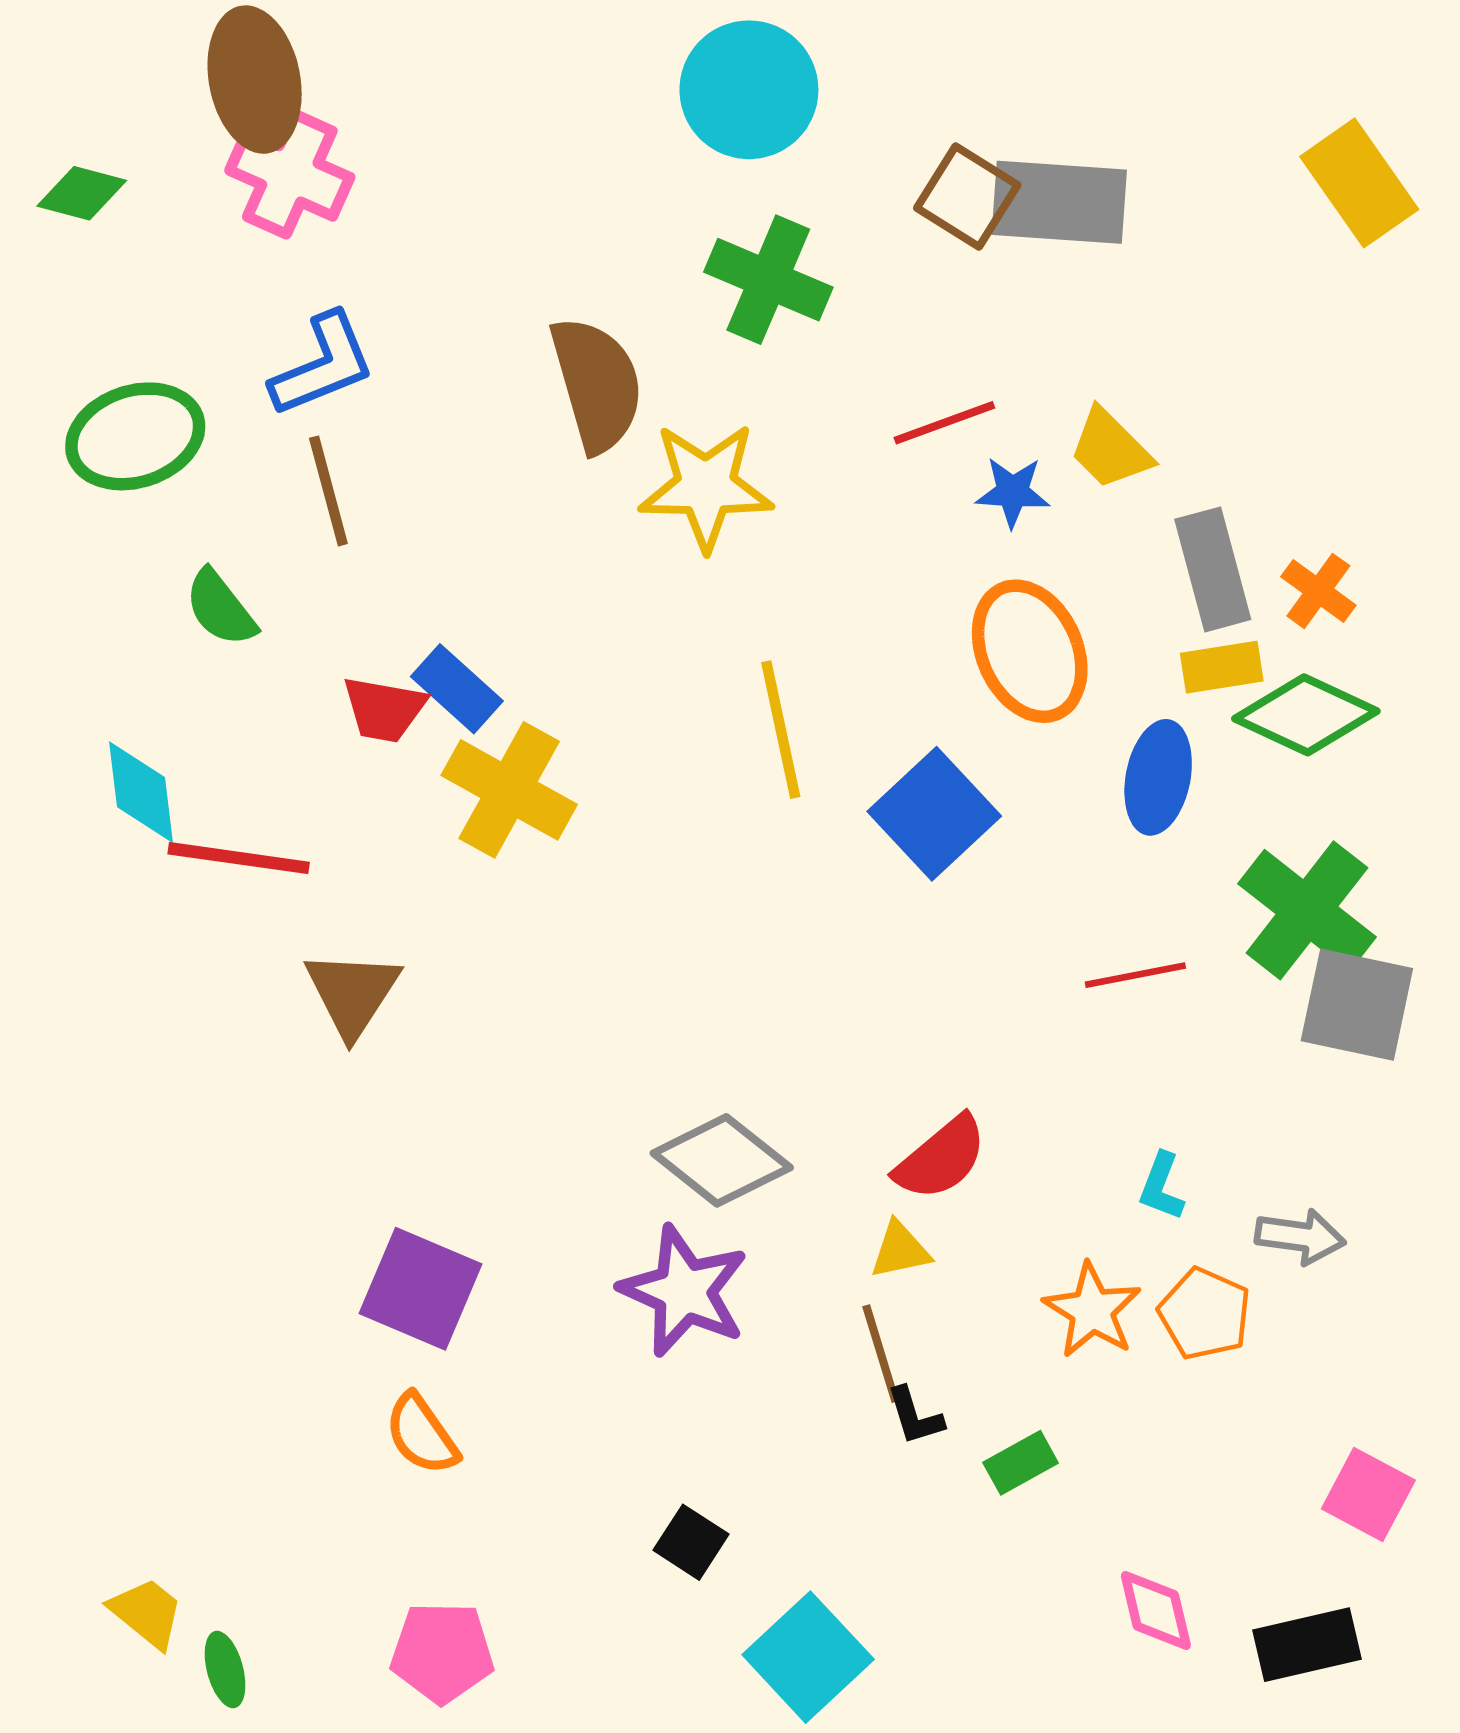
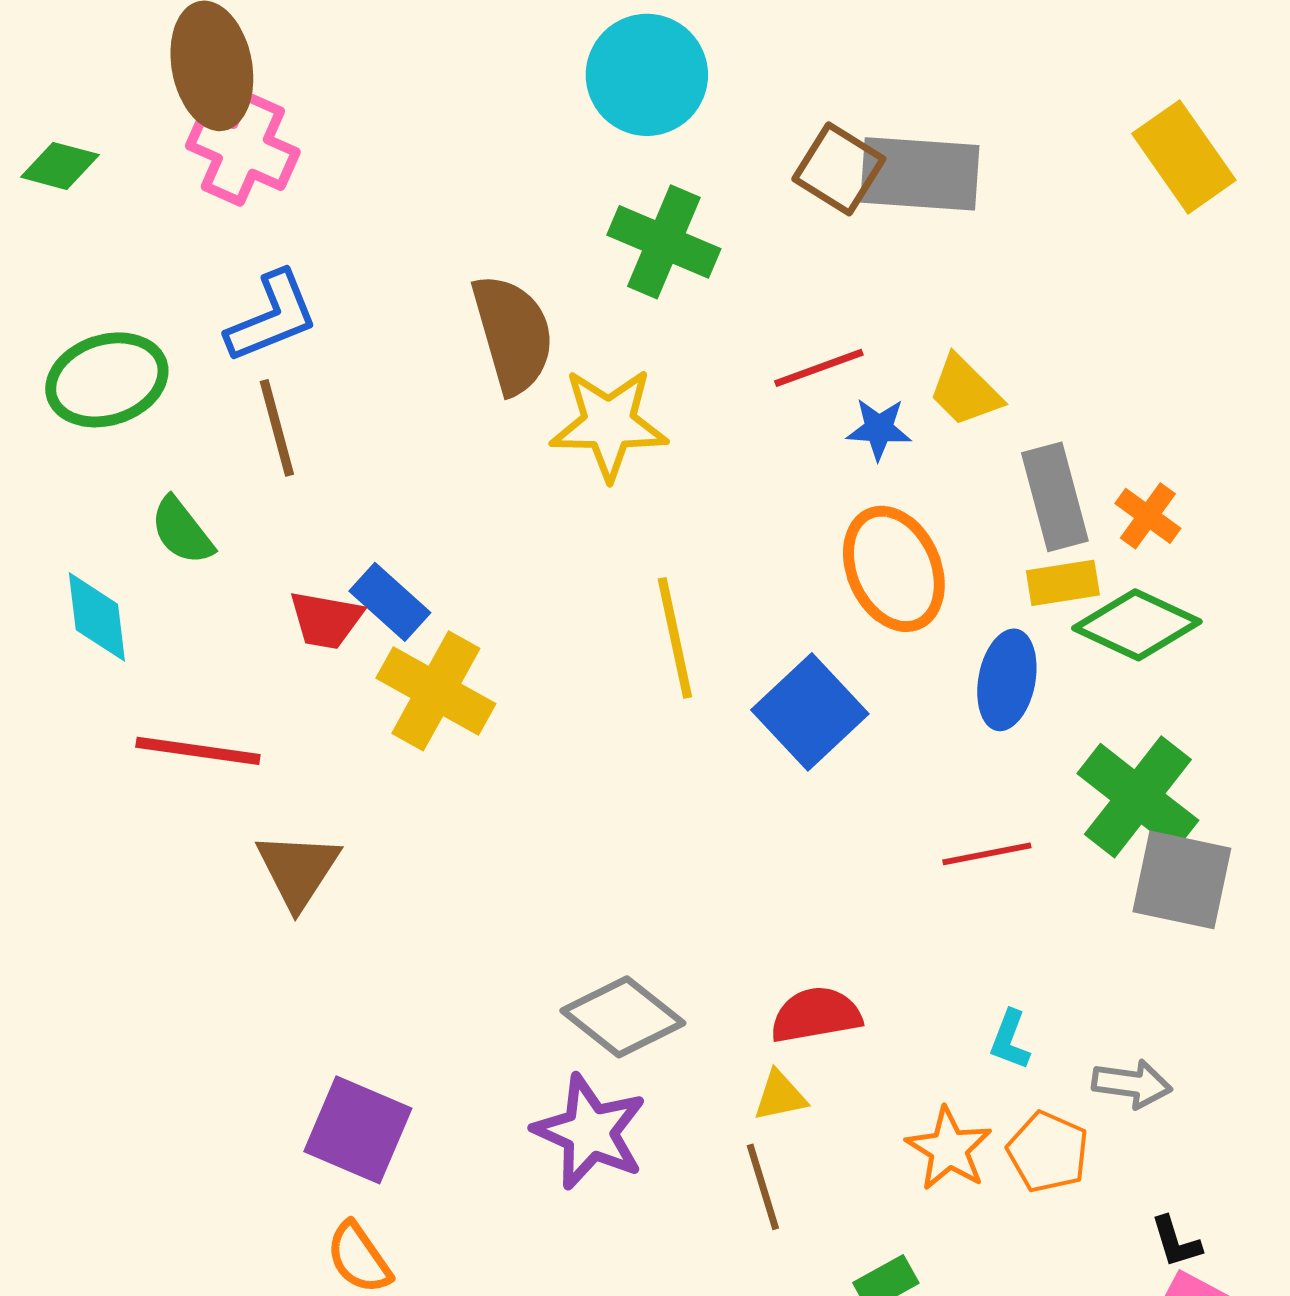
cyan diamond: (141, 792) -> (97, 617), moved
red semicircle: (941, 1158) -> (816, 1015), turned -150
black L-shape: (915, 1416) -> (1176, 1242), moved

